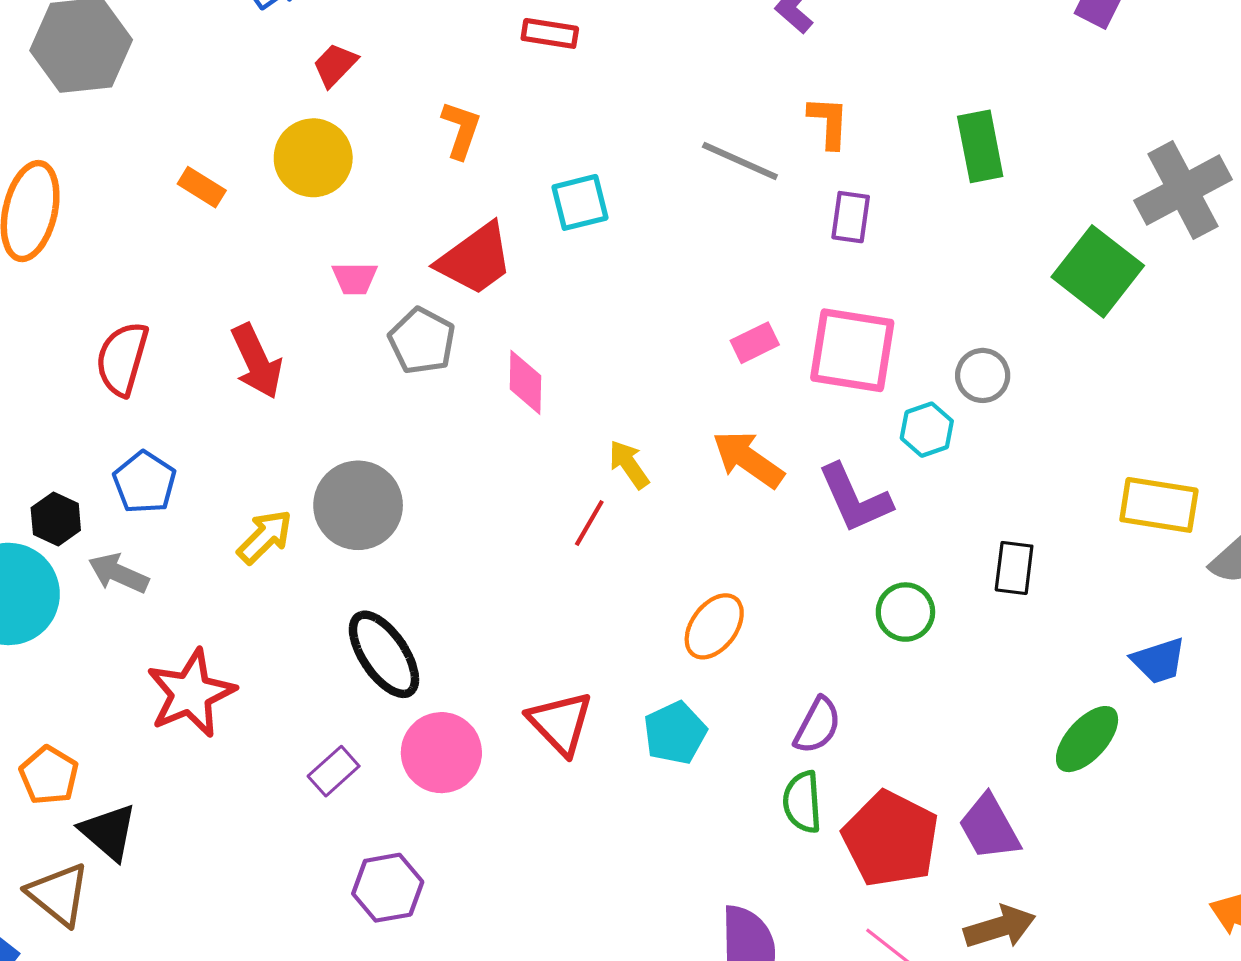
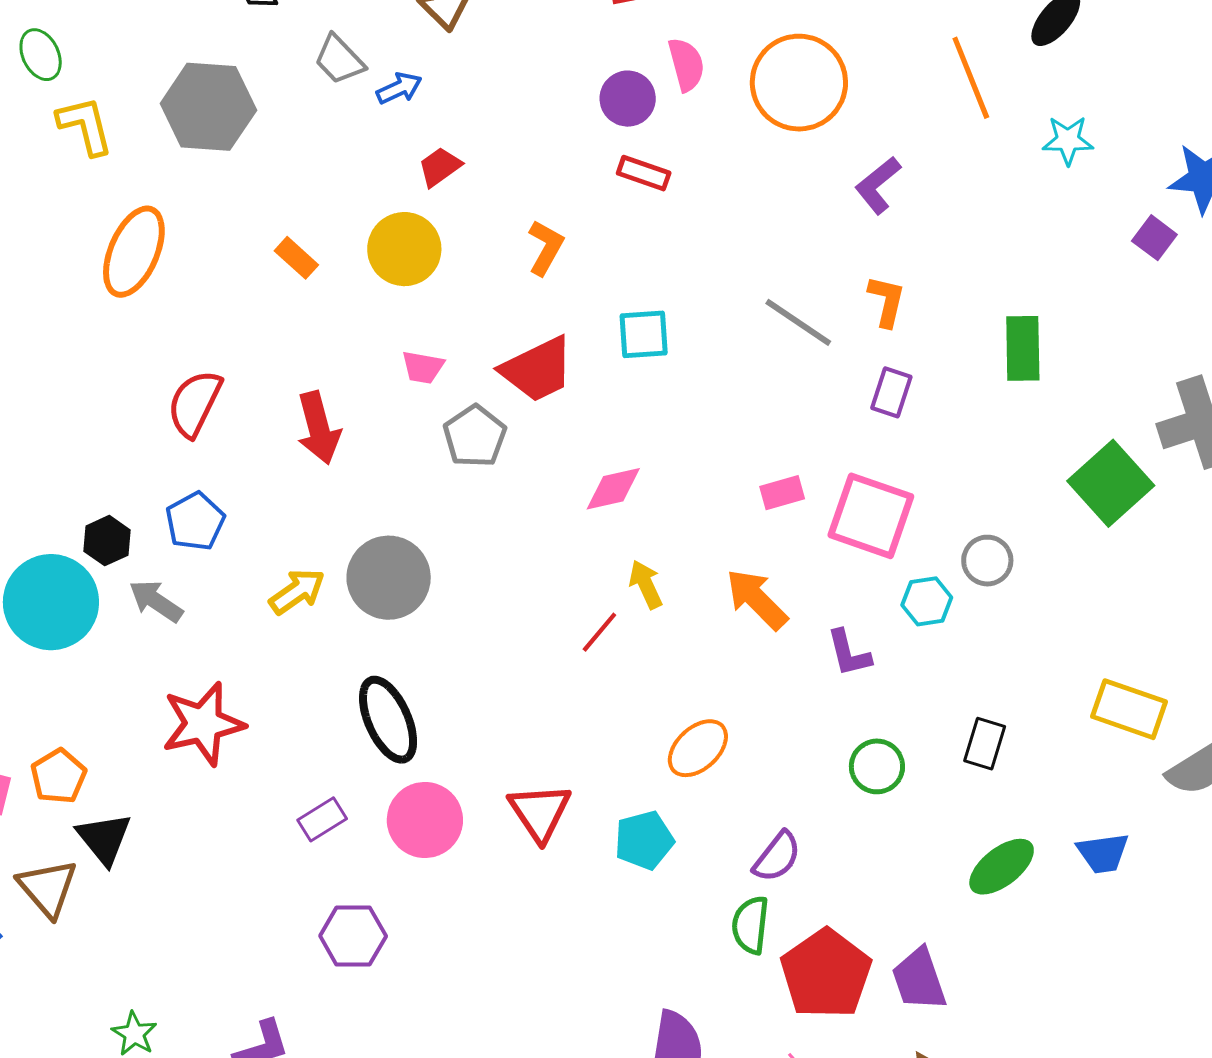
pink diamond: (525, 382) -> (613, 489), moved, turned 66
purple L-shape: (855, 498) -> (849, 653), size x0.7
green ellipse: (1087, 739) -> (1002, 867), moved

